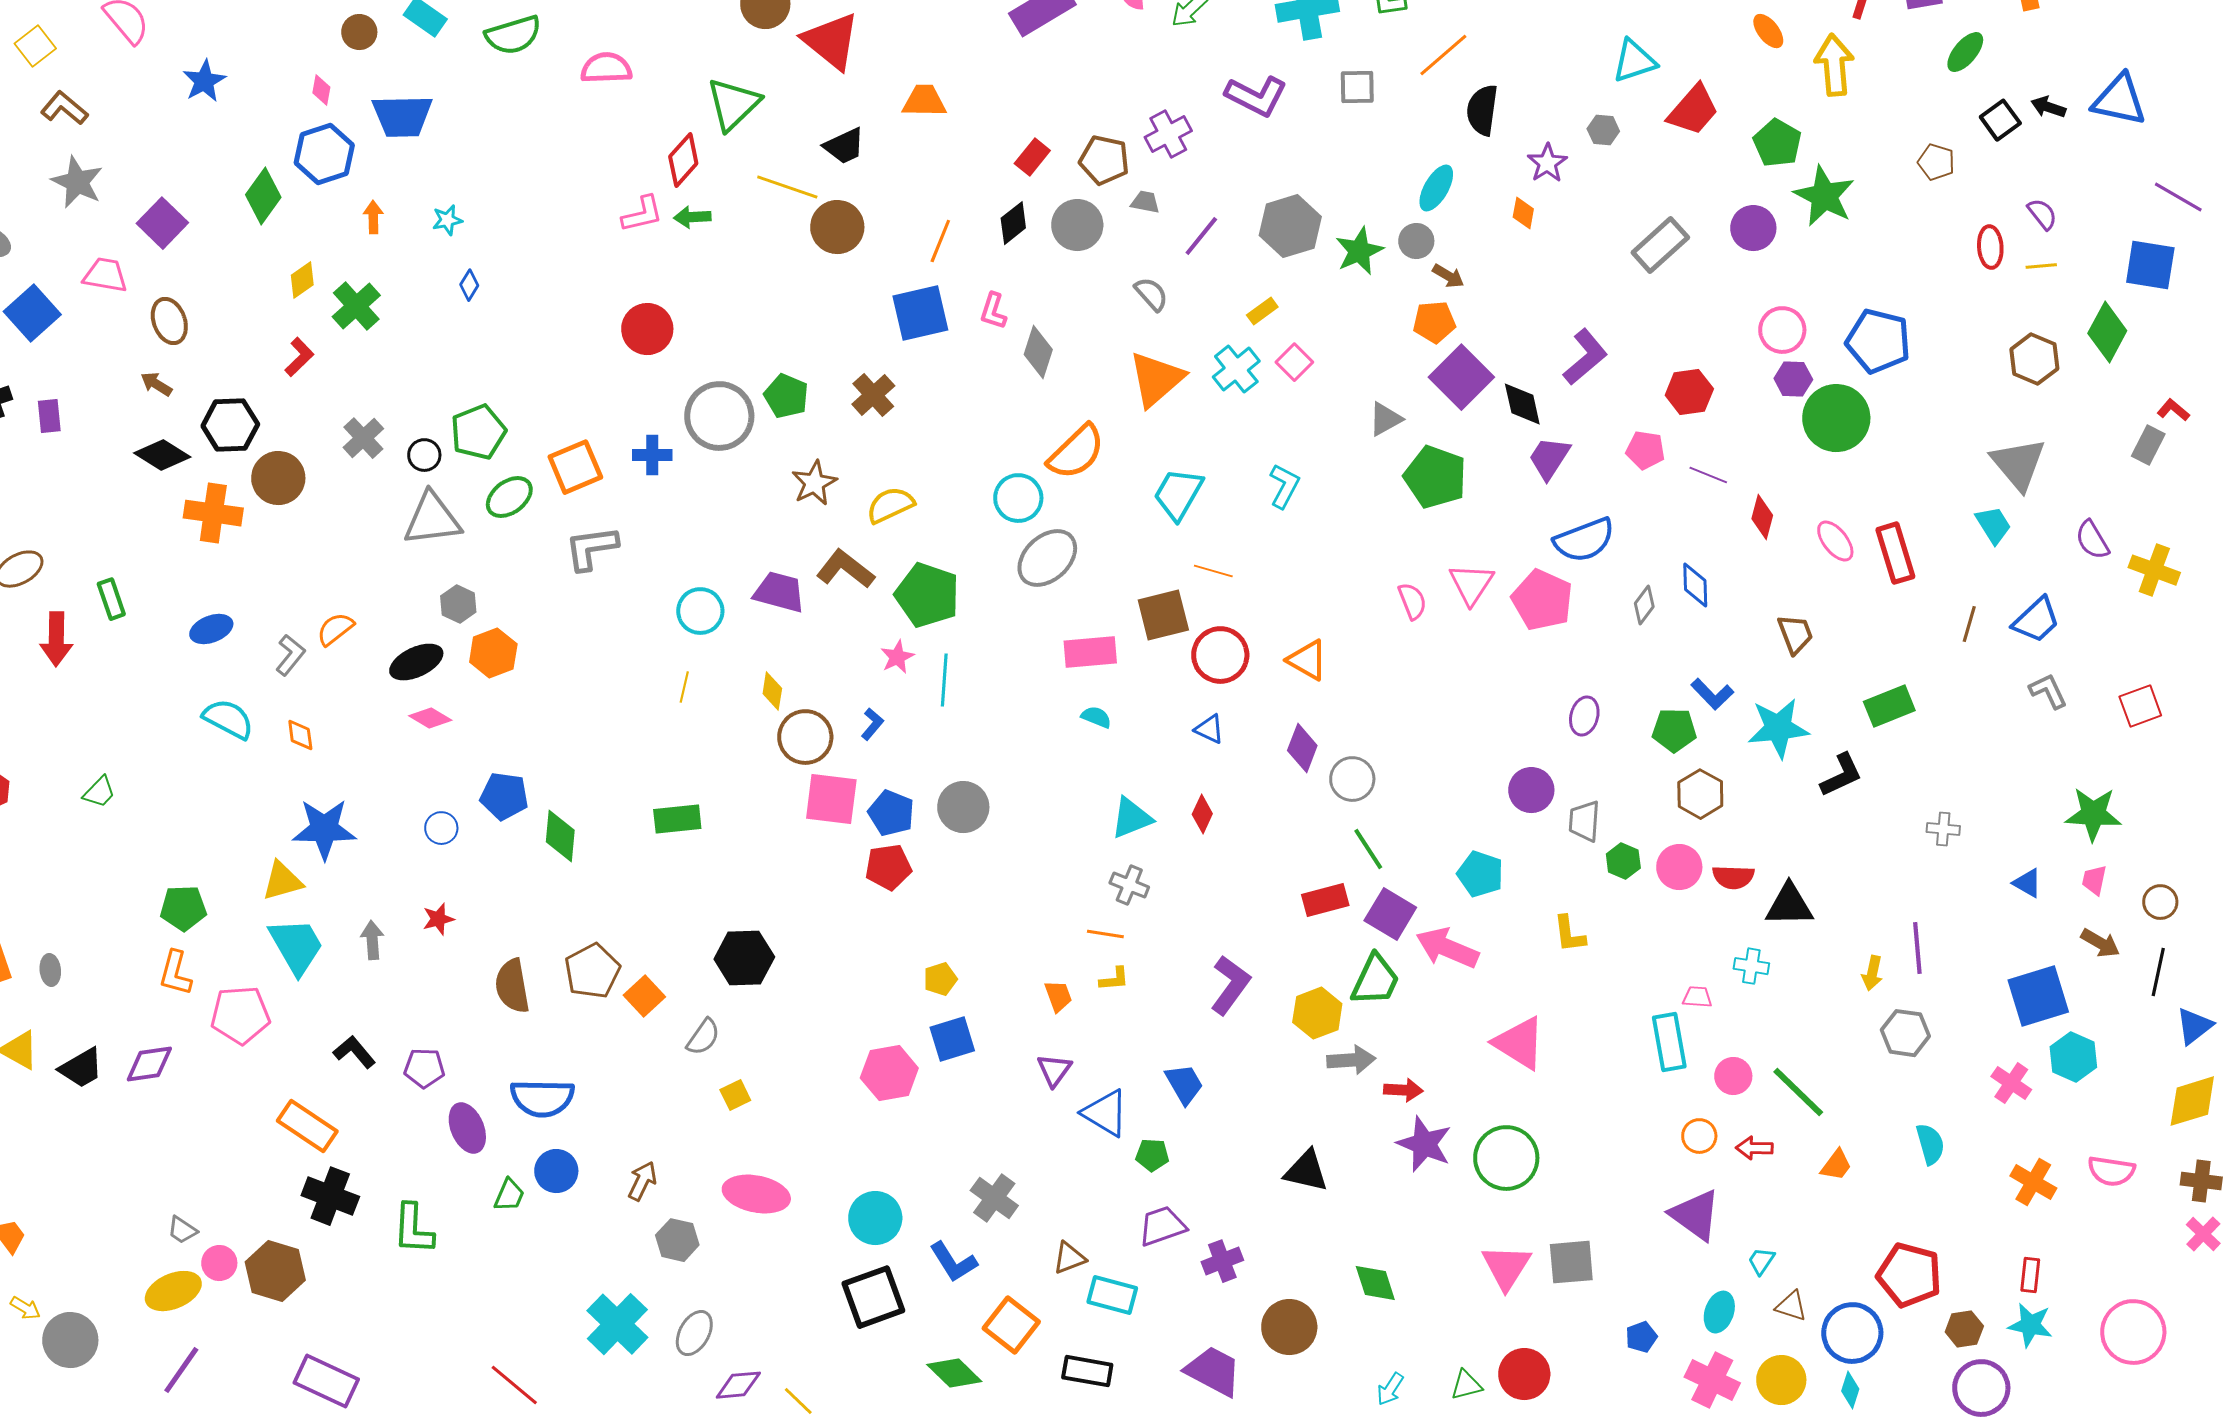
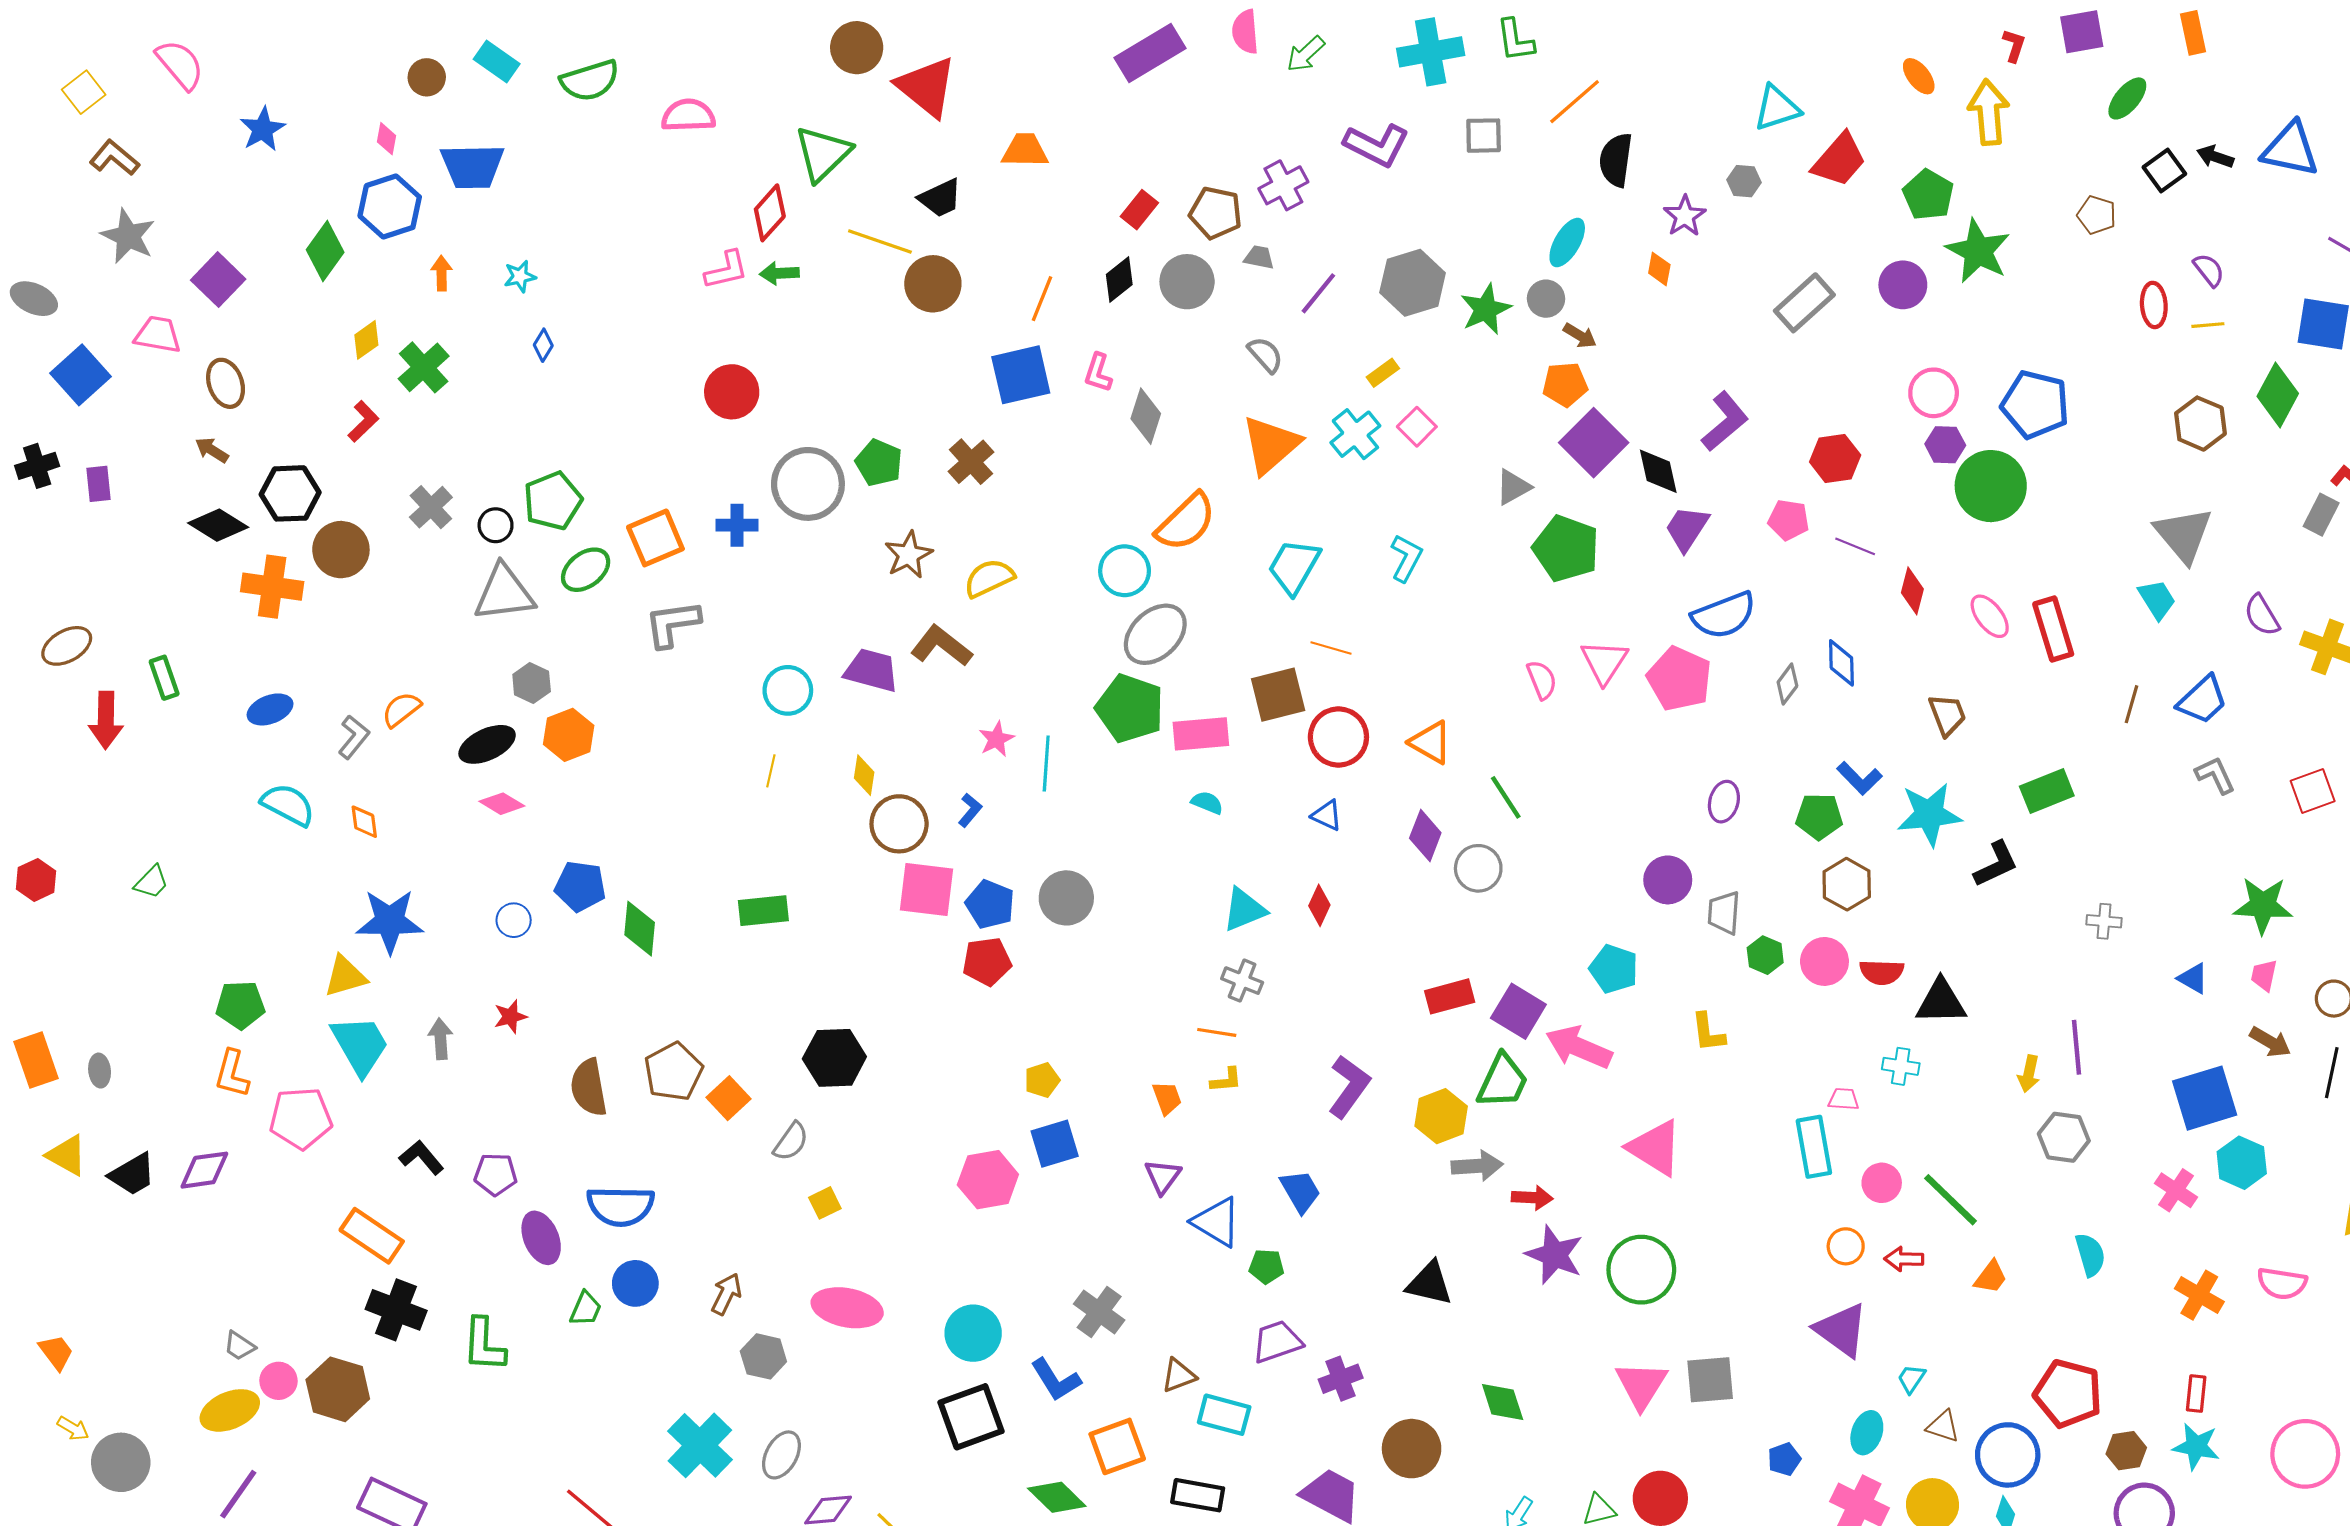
green pentagon: (927, 595) -> (1130, 708), moved
green line: (1368, 849) -> (1506, 797), moved
orange square: (1011, 1325) -> (1117, 1446), turned 32

